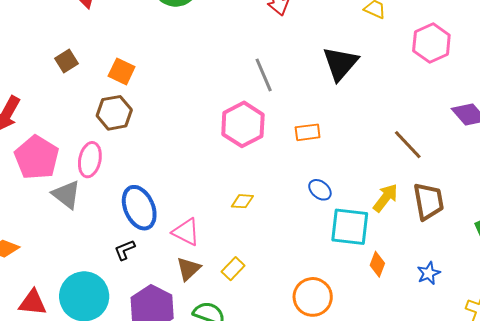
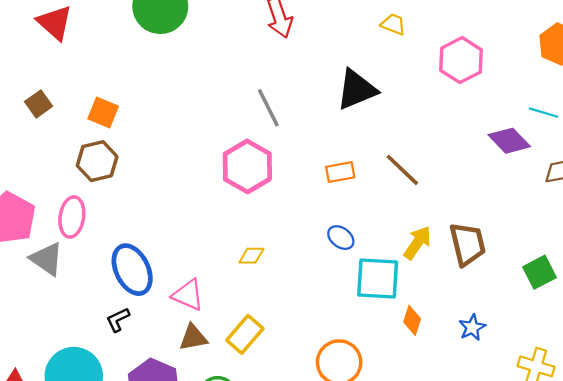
black triangle: (340, 63) -> (357, 90), turned 30
orange rectangle: (308, 132) -> (340, 172), moved
brown line: (408, 145) -> (402, 170), moved
brown triangle: (189, 269) -> (193, 337), turned 36
yellow rectangle: (233, 269) -> (245, 334), size x1.4

